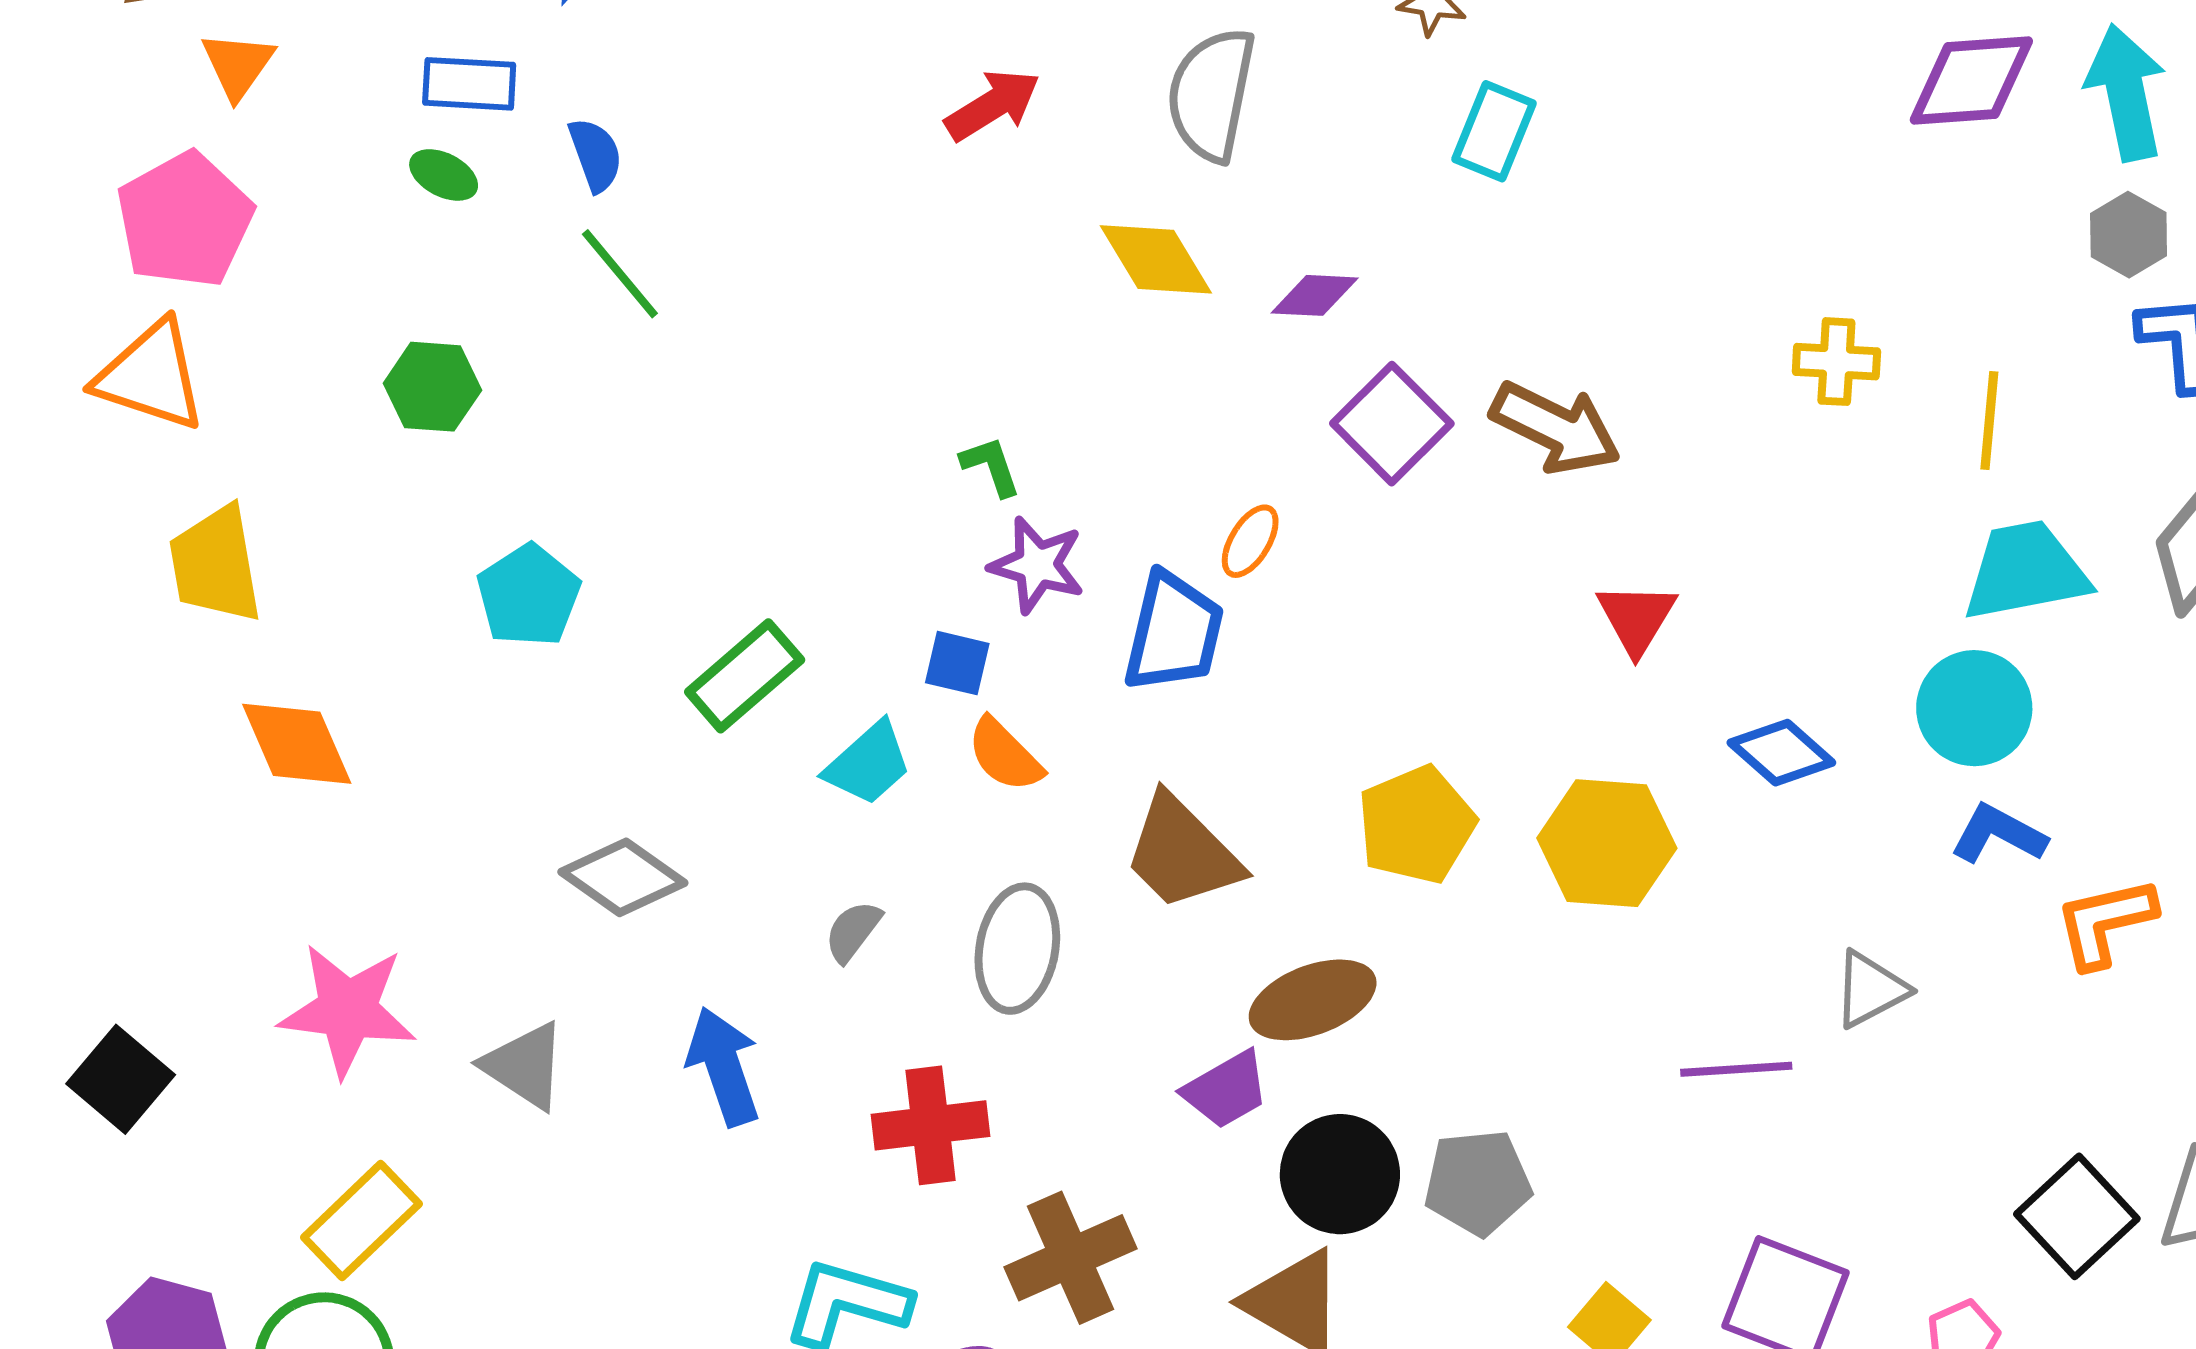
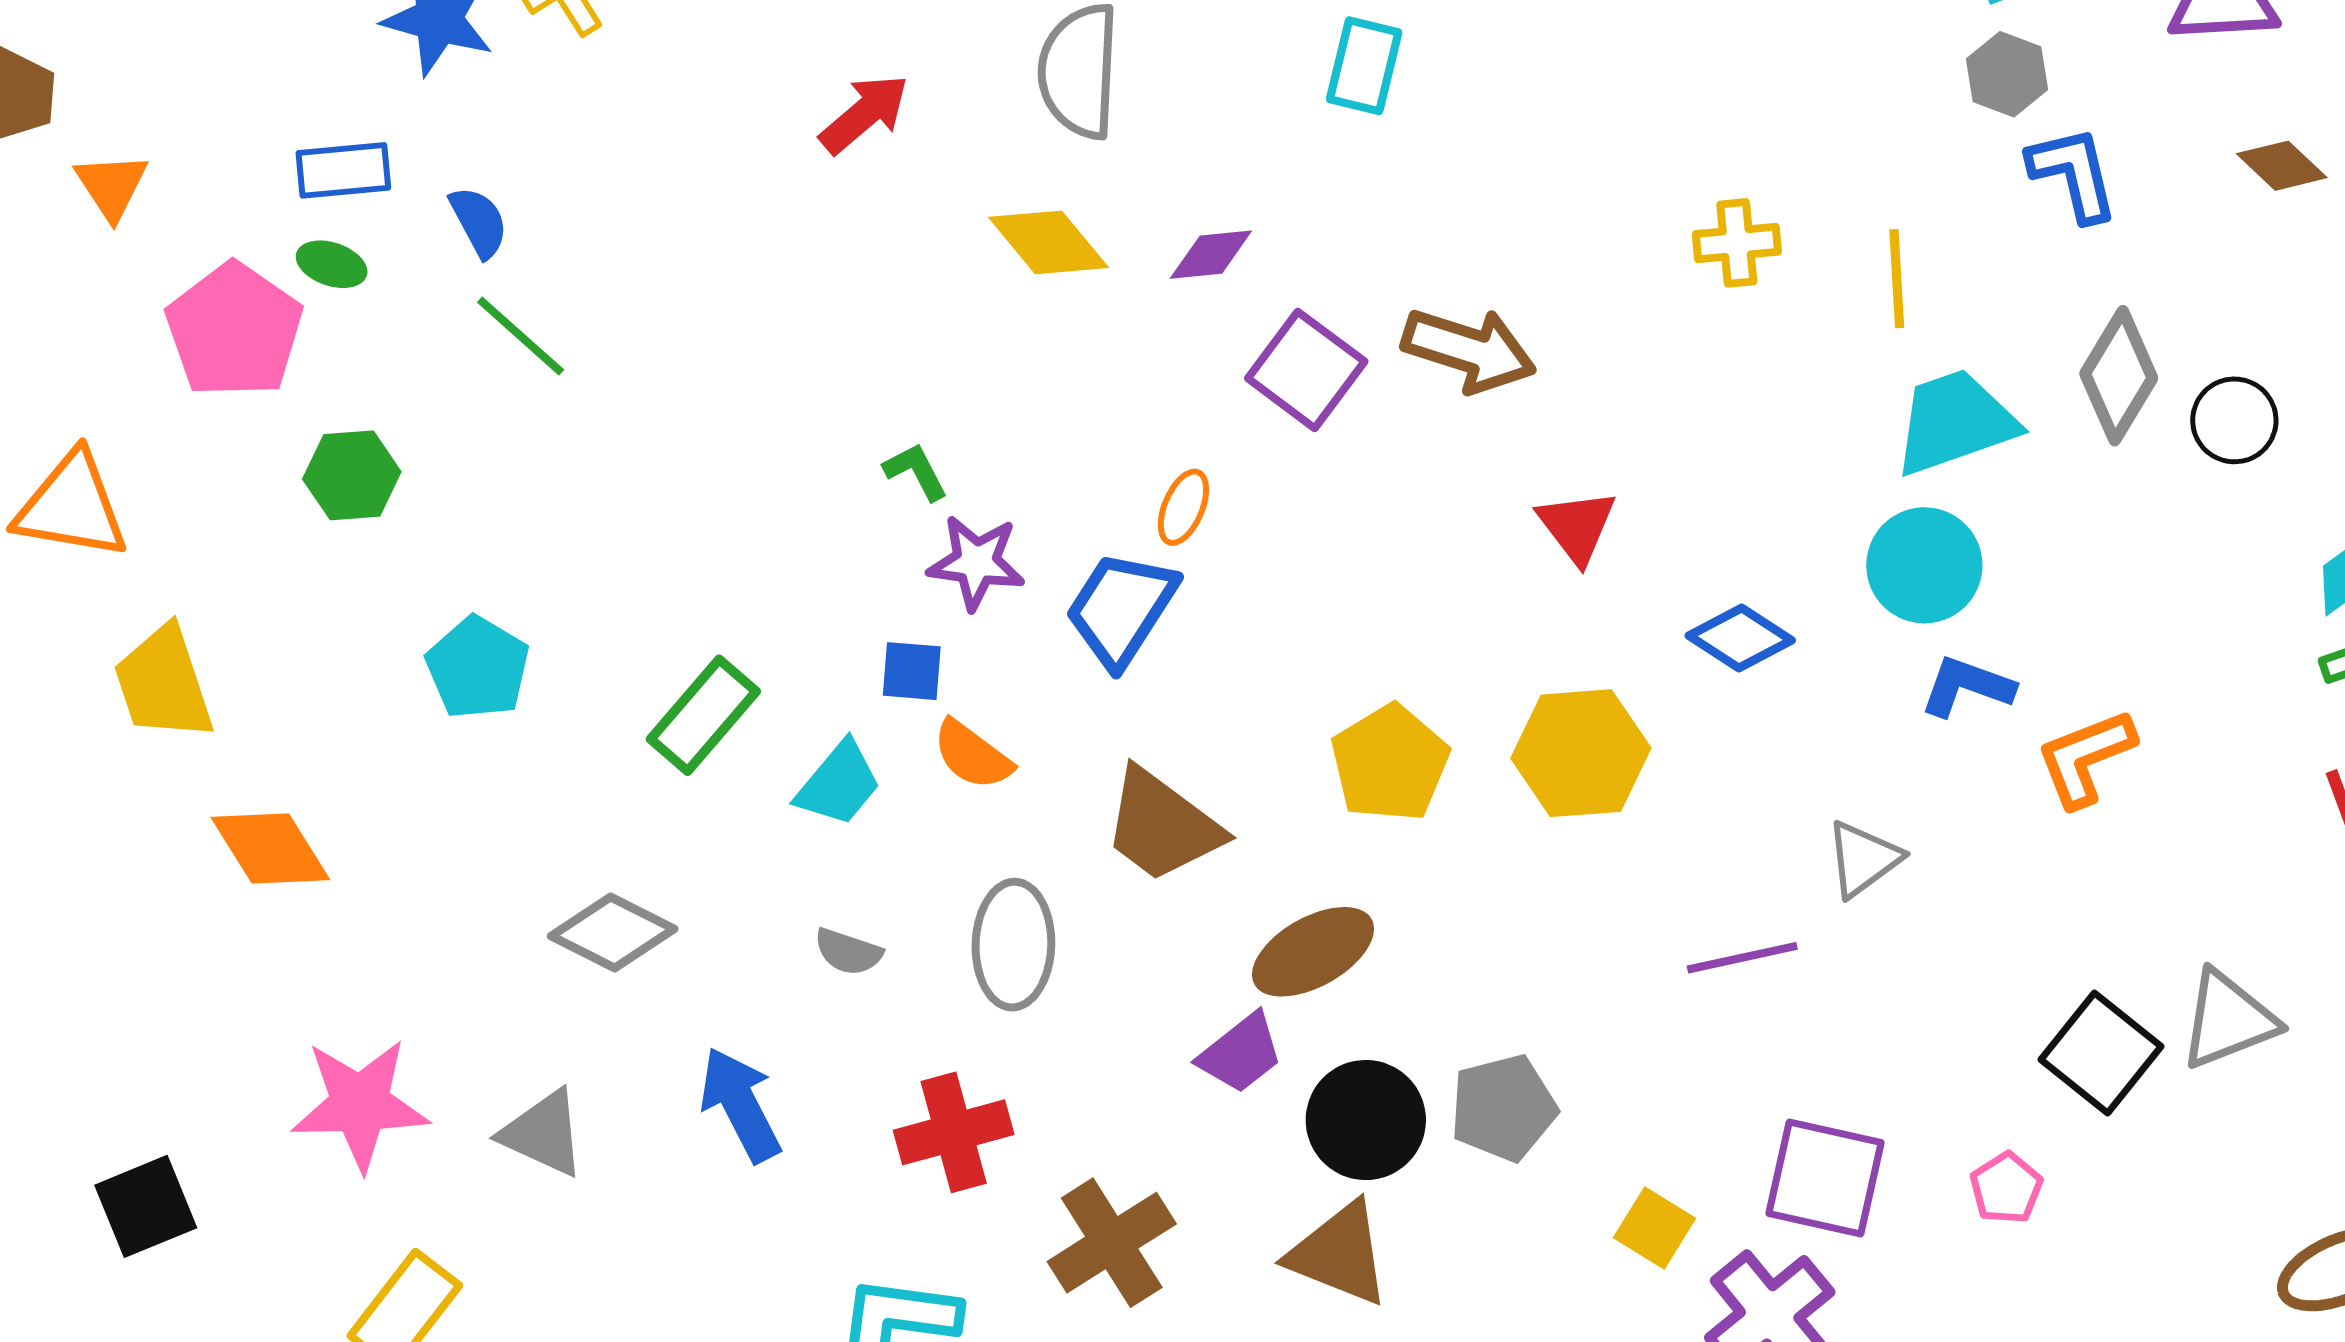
pink pentagon: (185, 220) -> (234, 330), moved
blue trapezoid: (1174, 632) -> (1121, 609), turned -152
gray semicircle: (853, 931) -> (848, 952), turned -100
black square: (121, 1079) -> (146, 1206), turned 36

